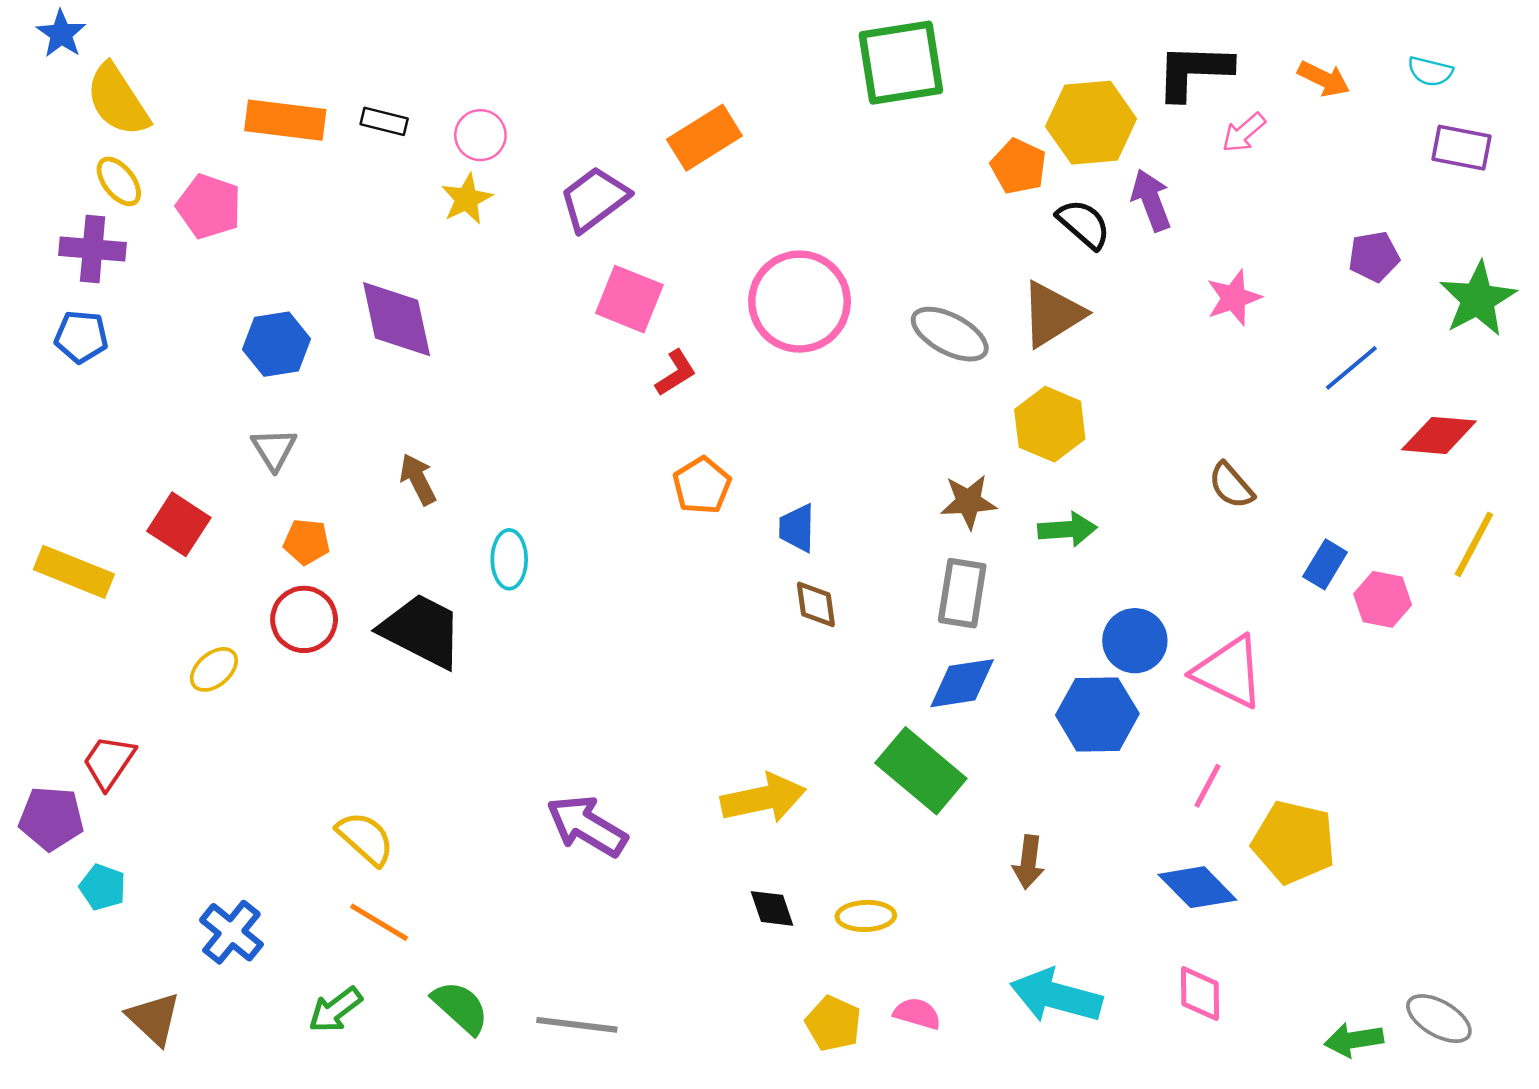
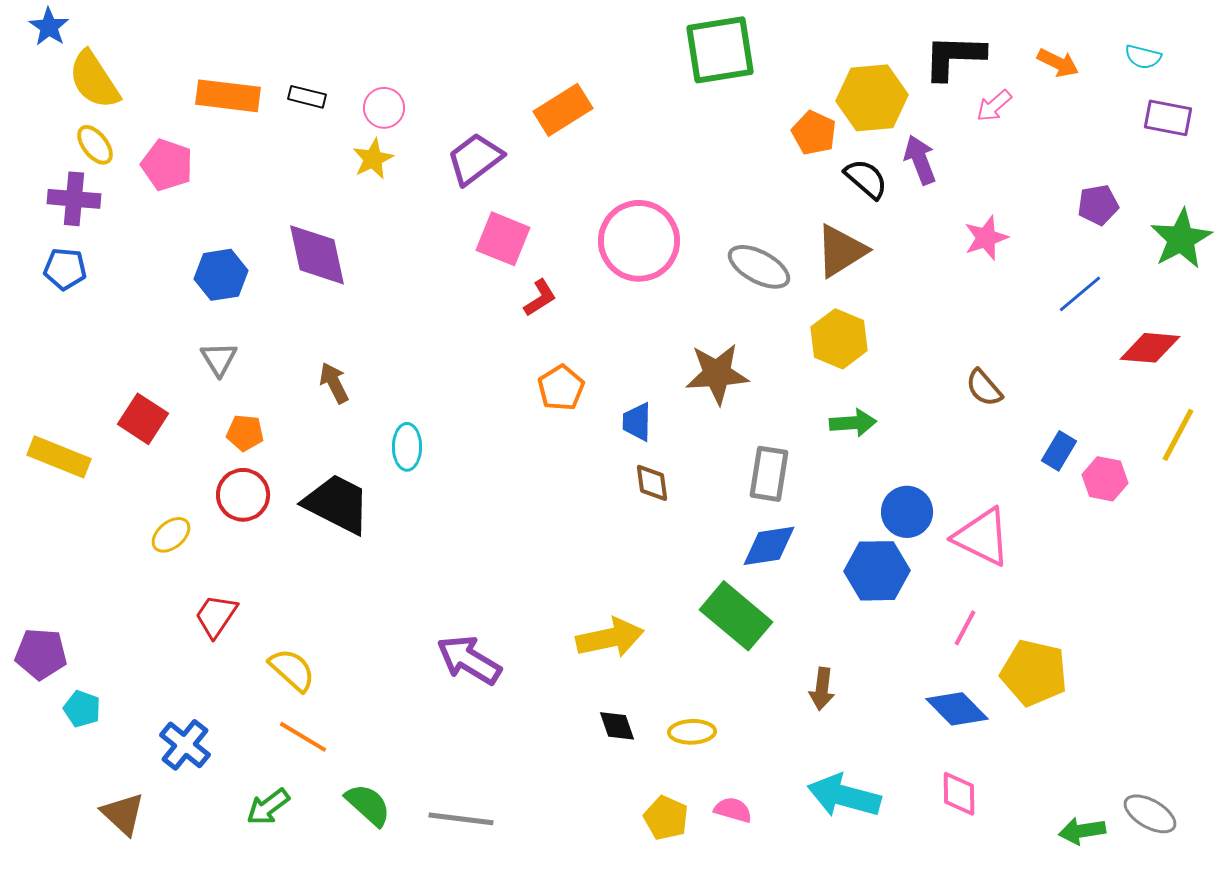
brown star: (968, 502) -> (717, 374), moved, size x1.4
red trapezoid: (109, 762) -> (216, 616), moved

